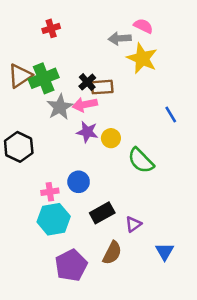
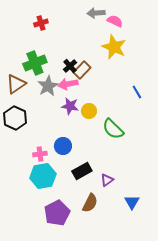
gray arrow: (120, 38) -> (96, 13), moved
brown triangle: (20, 76) -> (16, 84), moved
brown rectangle: (102, 87) -> (82, 70), turned -42

